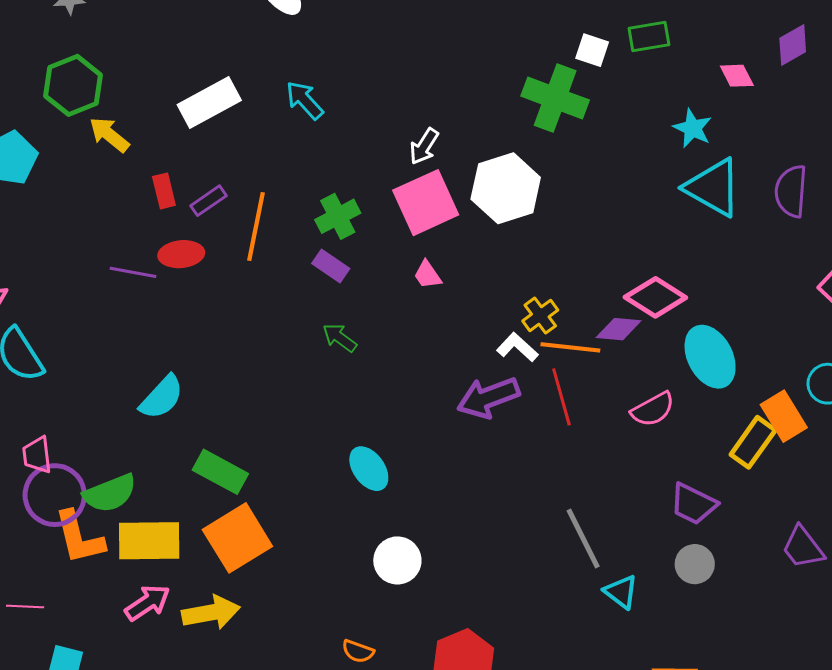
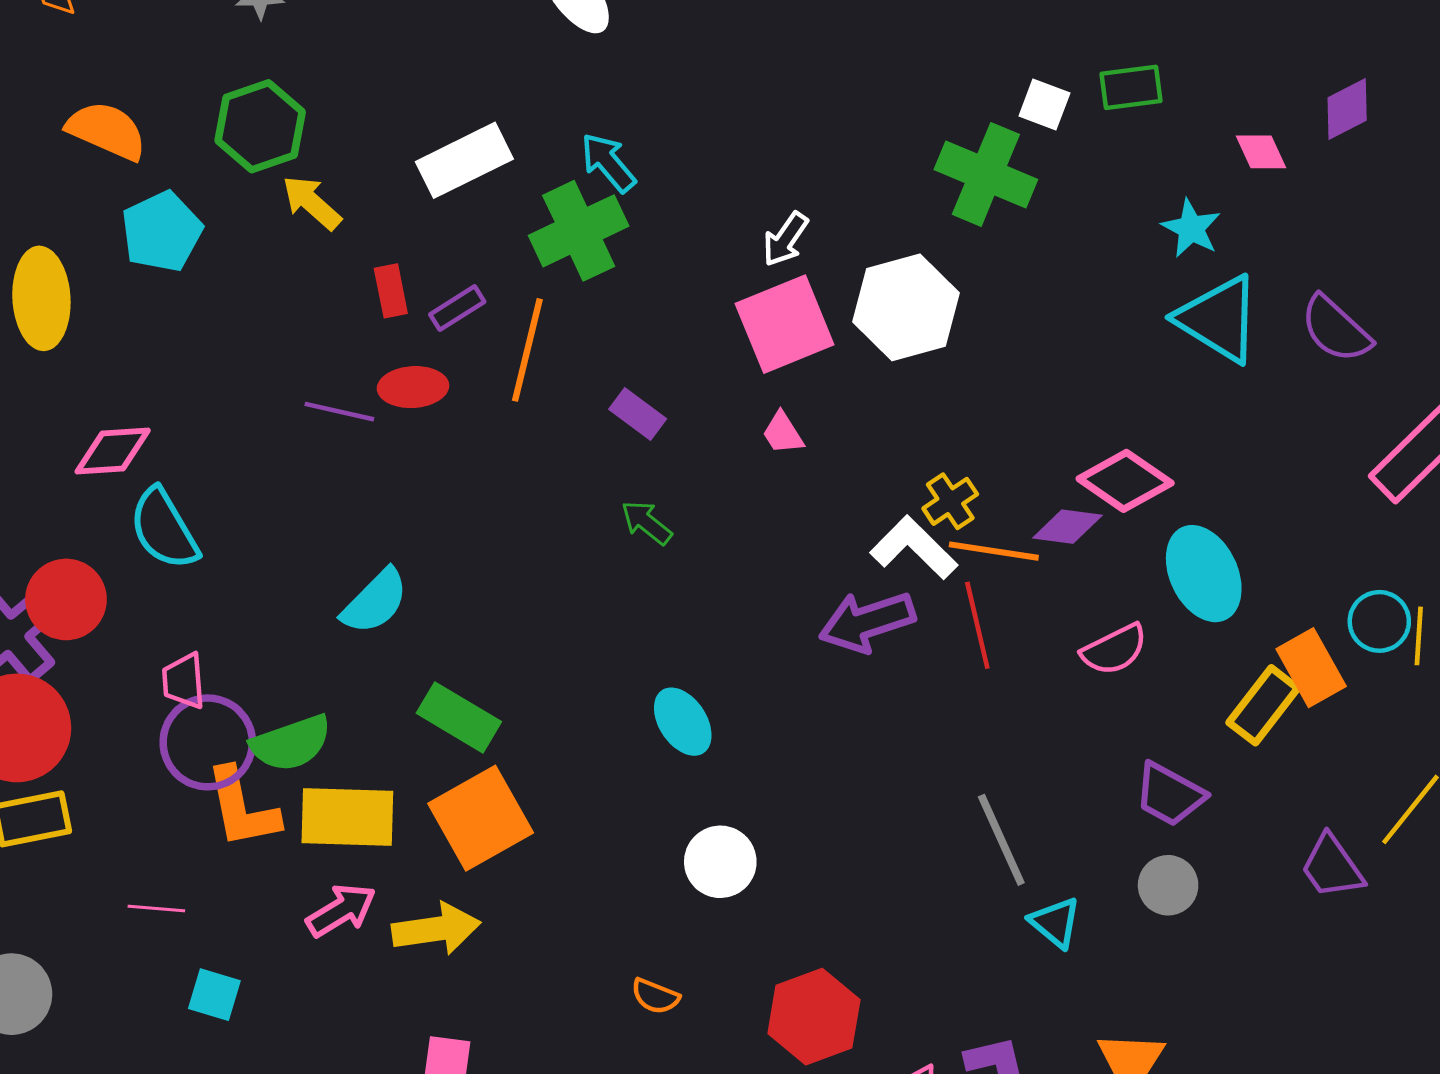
purple semicircle: (791, 191) -> (1336, 329), turned -54
green cross: (338, 216) -> (579, 231), moved, size x1.4
white L-shape: (517, 347) -> (914, 548), size x1.4

